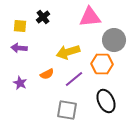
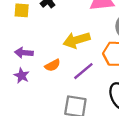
purple arrow: (19, 48) -> (24, 53), moved

